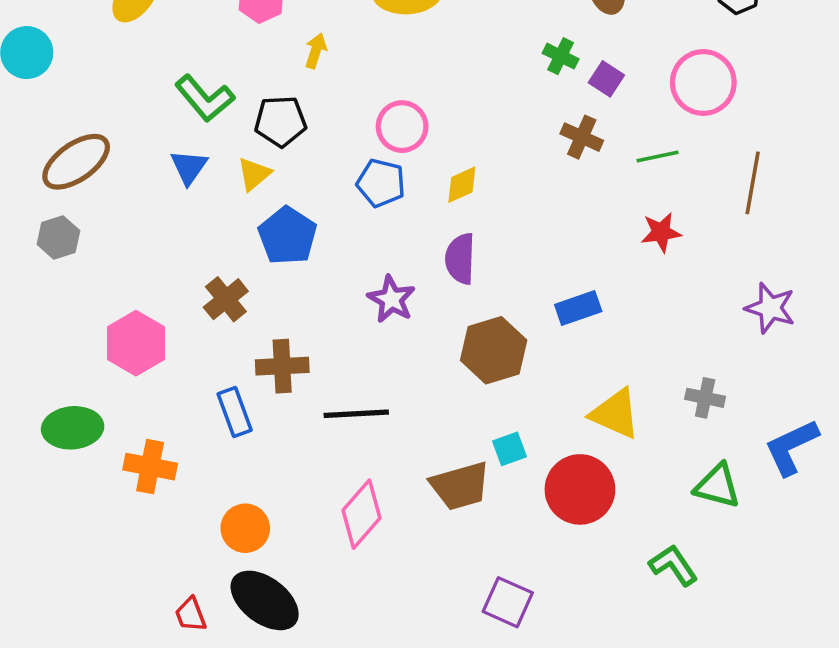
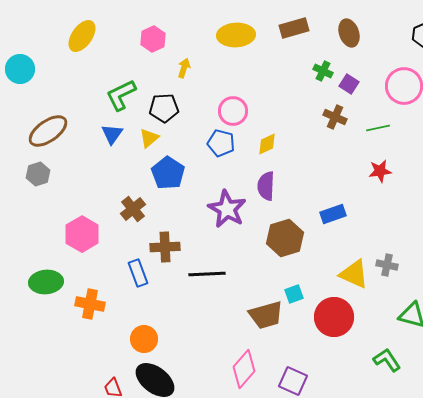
green L-shape: (205, 98) -> (121, 95), turned 104
purple star: (391, 299) -> (227, 209), size x1.4
gray cross: (705, 398) -> (387, 265), moved
pink diamond: (362, 514) -> (244, 369), moved

